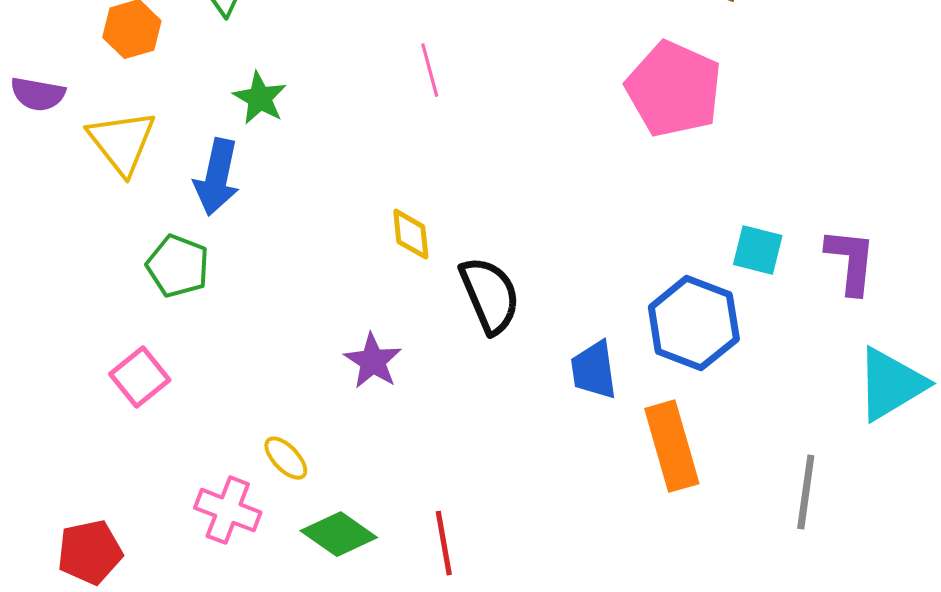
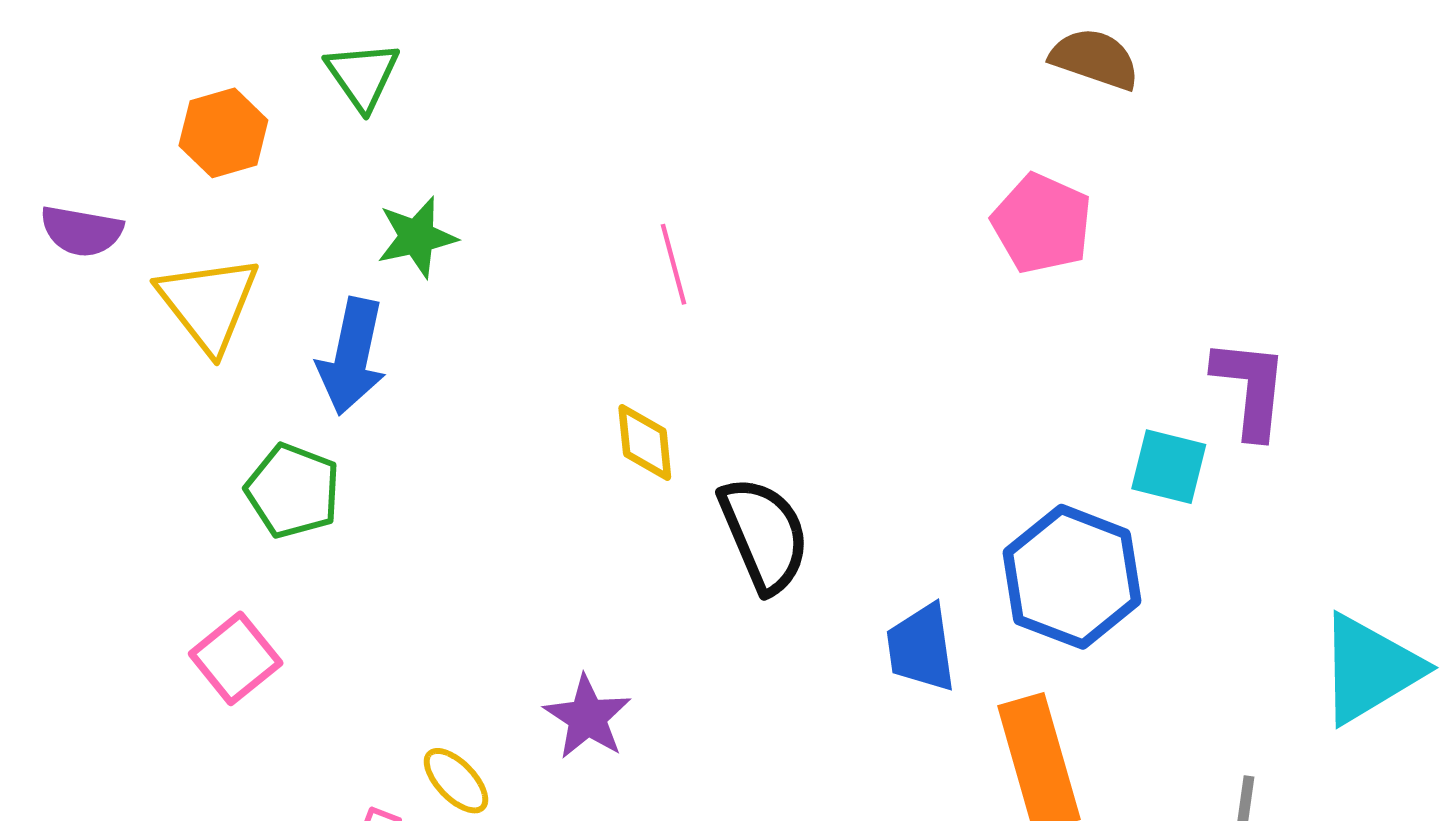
pink line: (430, 70) -> (673, 264), moved
pink pentagon: (674, 89) -> (1042, 223), size x0.7
green star: (260, 98) -> (417, 237), turned 30
purple L-shape: (851, 261) -> (1250, 388), moved
purple star: (373, 361) -> (587, 717), moved

